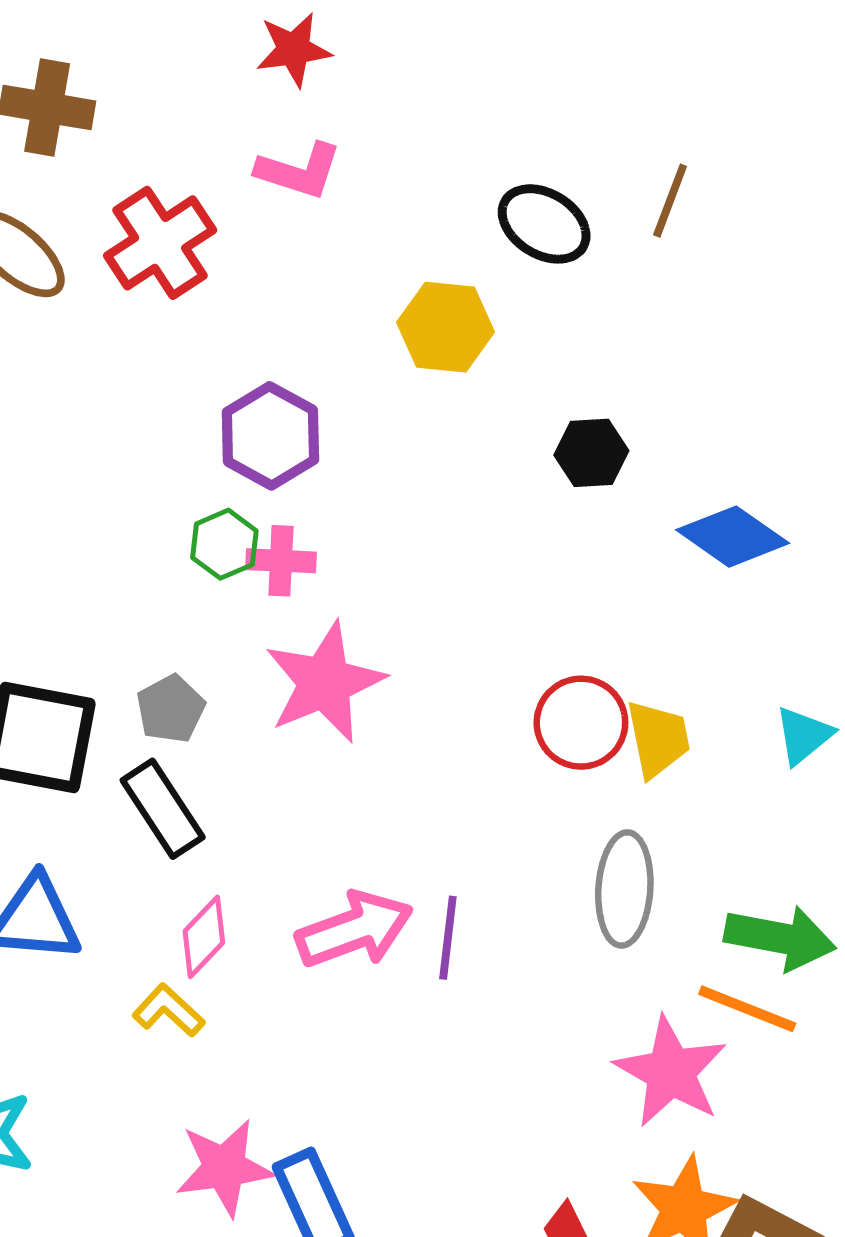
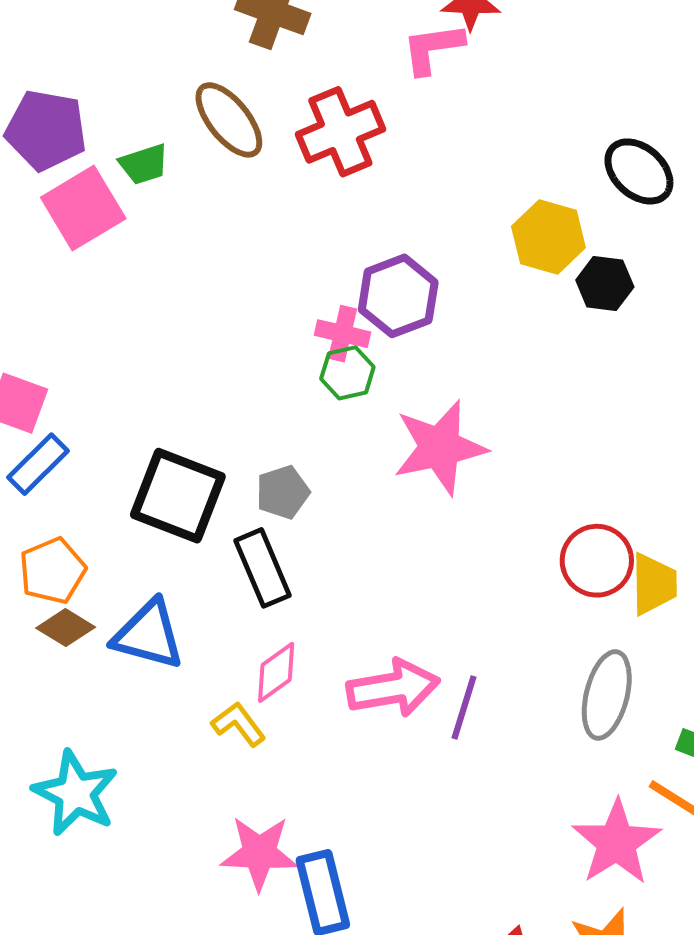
pink L-shape: (299, 171) -> (433, 48), moved, turned 144
black hexagon: (591, 453) -> (605, 283), moved
pink cross: (281, 561) -> (343, 334), moved
pink star: (325, 682) -> (440, 447), moved

